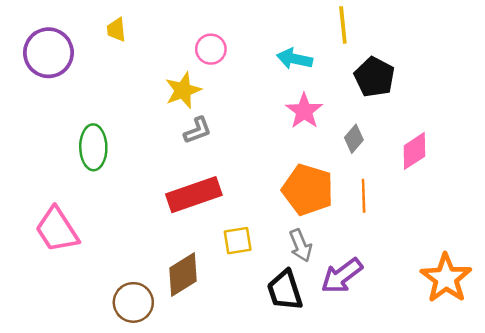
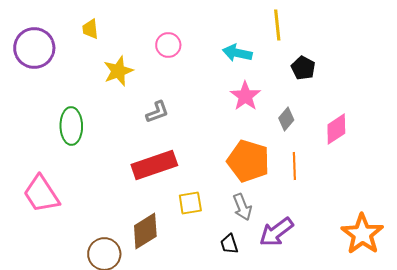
black pentagon: (374, 77) -> (303, 68), size x0.7
yellow star: (183, 90) -> (118, 71), moved
black trapezoid: (285, 290) -> (229, 244), size x0.6

